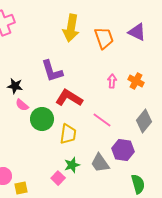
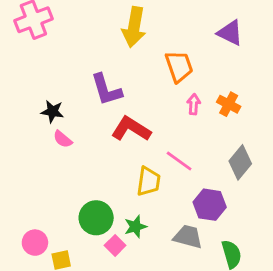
orange trapezoid: (104, 38) -> (179, 66), moved
green circle: (42, 119) -> (96, 218), moved
yellow trapezoid: (68, 134) -> (149, 181), moved
gray trapezoid: (100, 163) -> (188, 237), moved, turned 140

